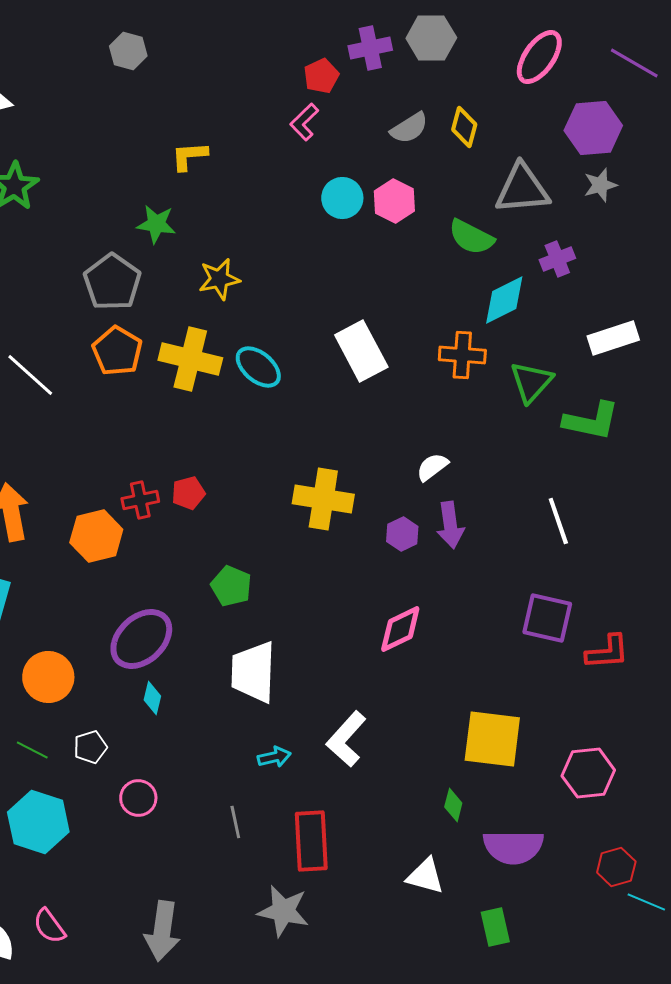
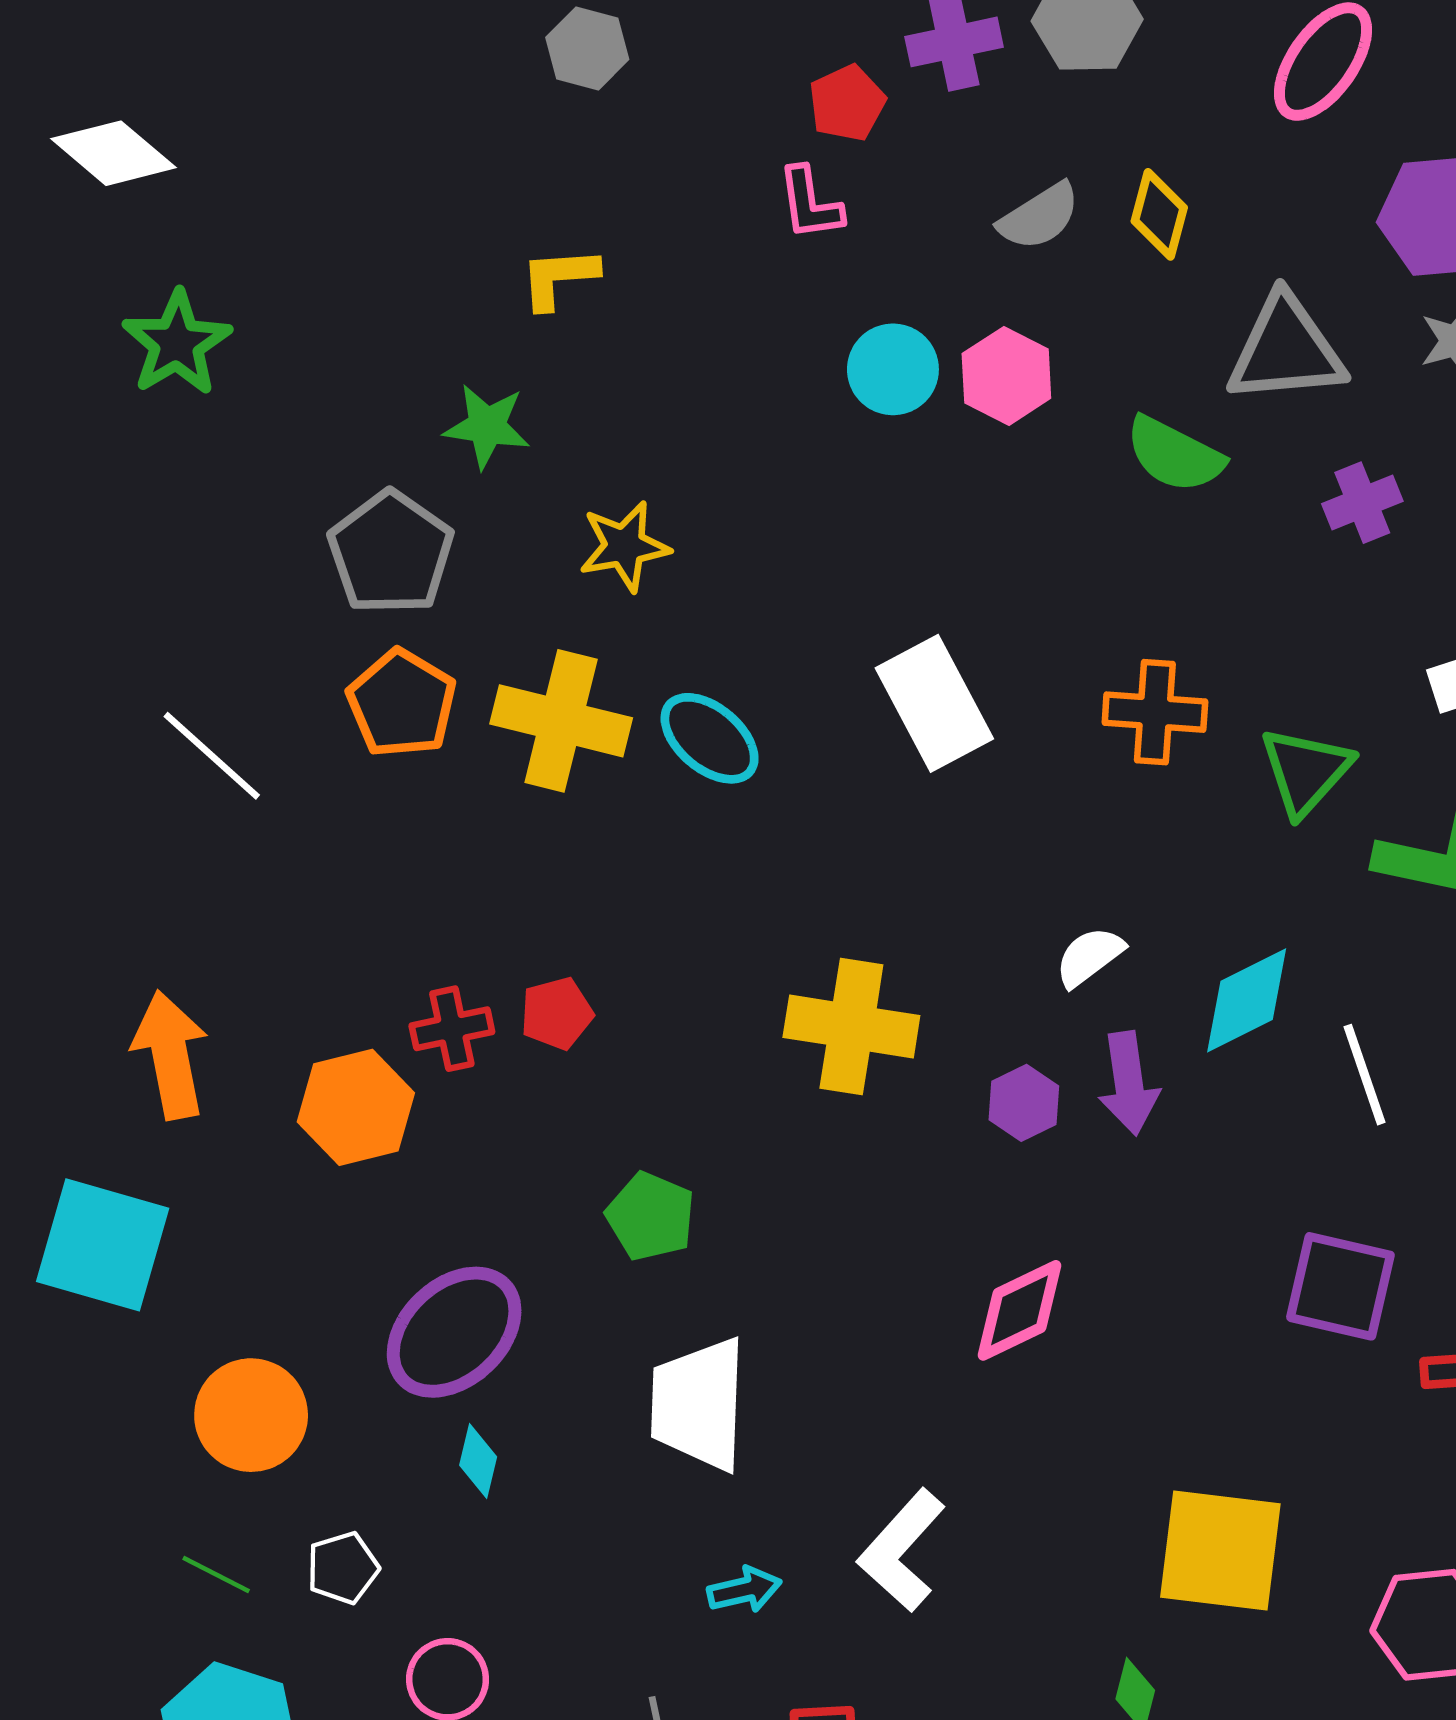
gray hexagon: (128, 51) -> (587, 48), moved
pink L-shape: (304, 122) -> (810, 203), turned -54
cyan diamond: (504, 300) -> (1247, 1000), moved

